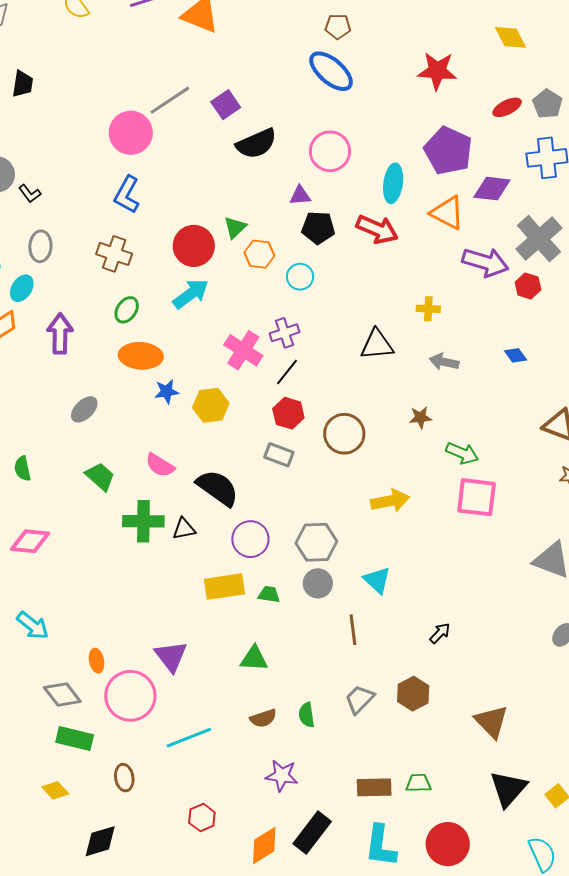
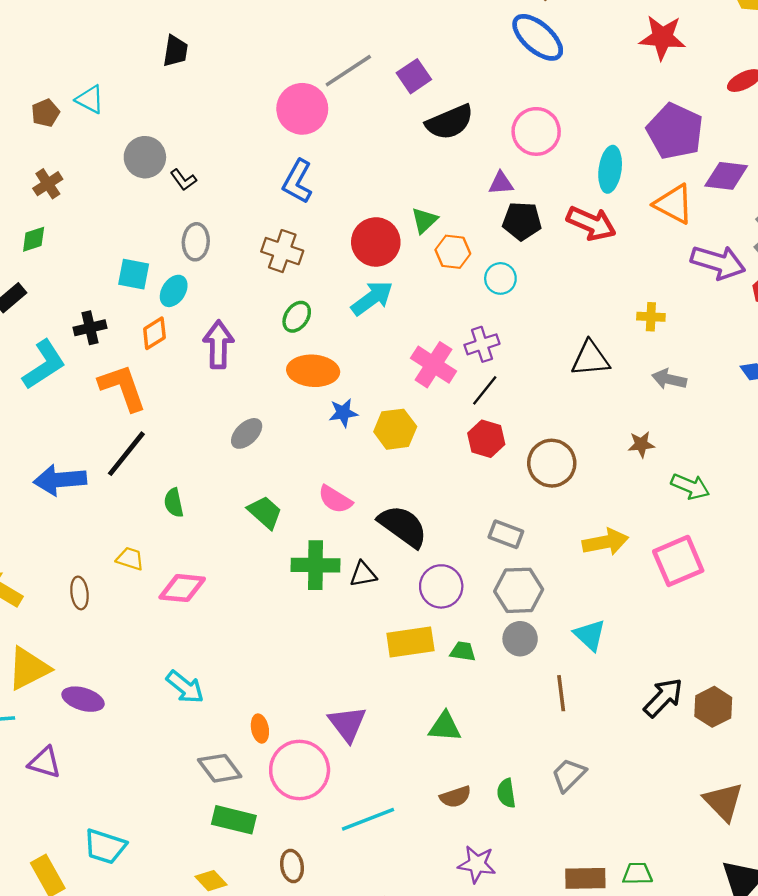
gray rectangle: (279, 455) -> (506, 534), moved
pink square: (477, 497) -> (678, 561), moved, turned -30
black arrow: (440, 633) -> (663, 698), size x1.6
brown hexagon: (413, 694) -> (713, 707), moved

